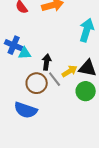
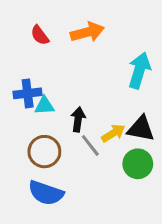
blue cross: (14, 45) -> (28, 93), turned -30
brown circle: (37, 83) -> (44, 152), moved

